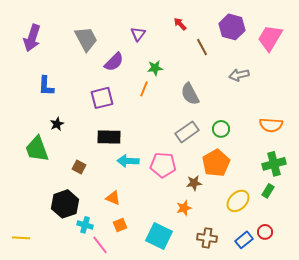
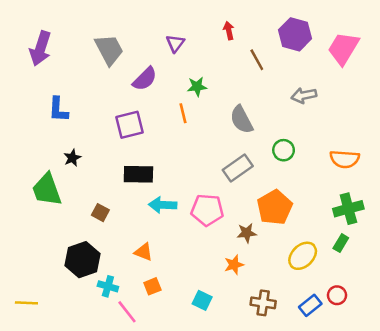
red arrow: (180, 24) -> (229, 31), turned 32
orange line: (144, 89) -> (183, 113), turned -35
green circle: (221, 129) -> (284, 150), moved
cyan square: (159, 236) -> (202, 300), size x0.6

